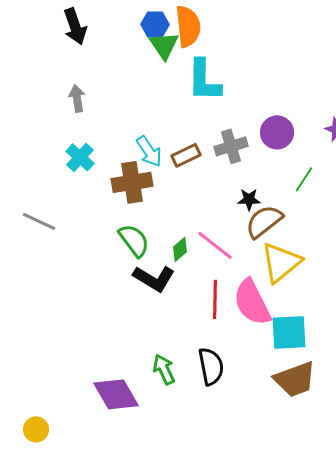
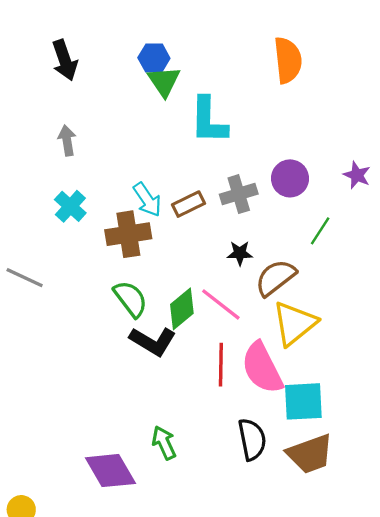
orange semicircle: (188, 26) -> (288, 60), moved
black star: (249, 199) -> (240, 253), moved
green diamond: (180, 249) -> (182, 309), size x1.5
black semicircle: (211, 366) -> (252, 439), moved

